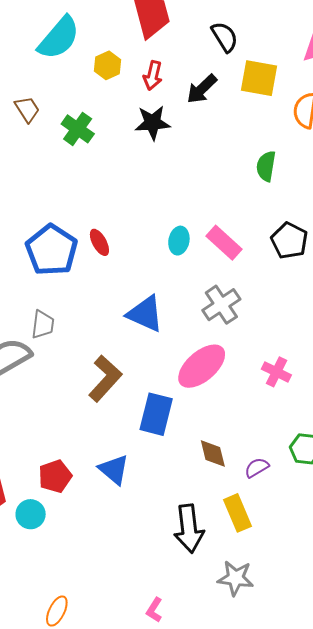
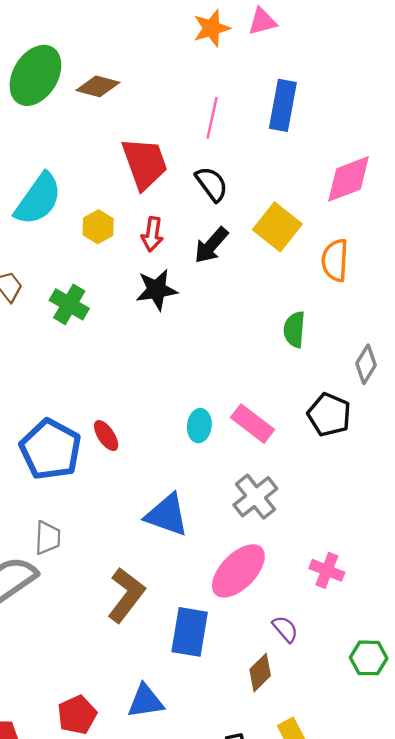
black semicircle: (225, 37) -> (212, 184), moved
yellow square: (259, 78) -> (277, 227), turned 33
brown diamond: (213, 454) -> (260, 673), turned 64
purple semicircle: (257, 468) -> (285, 629), moved, turned 85
blue triangle: (114, 470) -> (146, 701), turned -44

